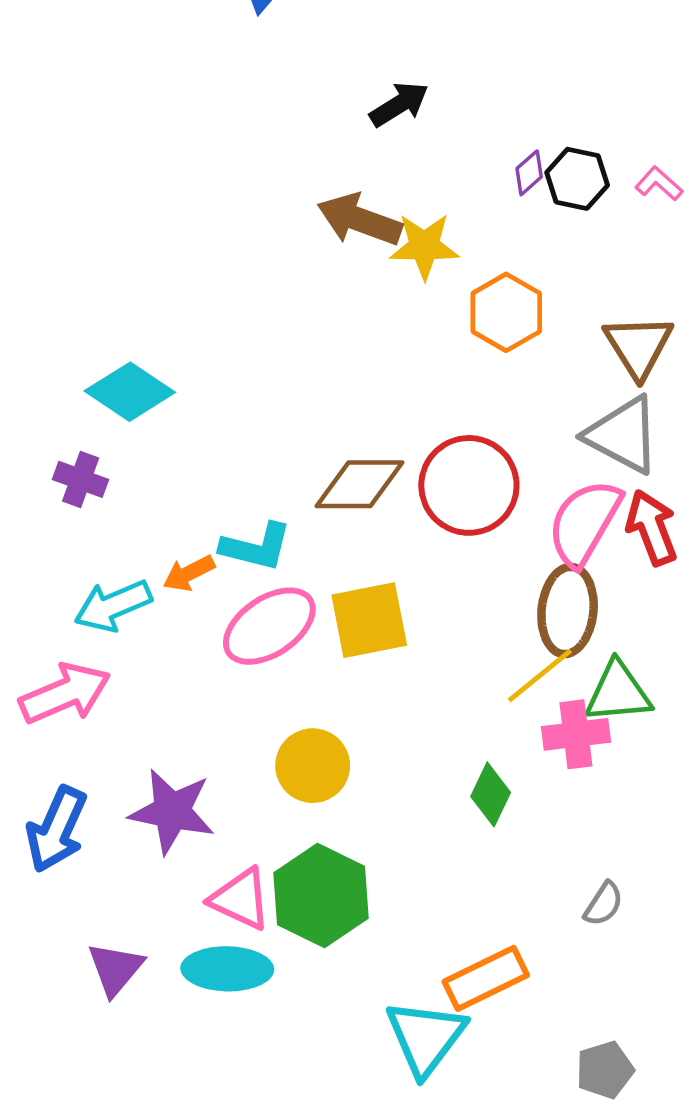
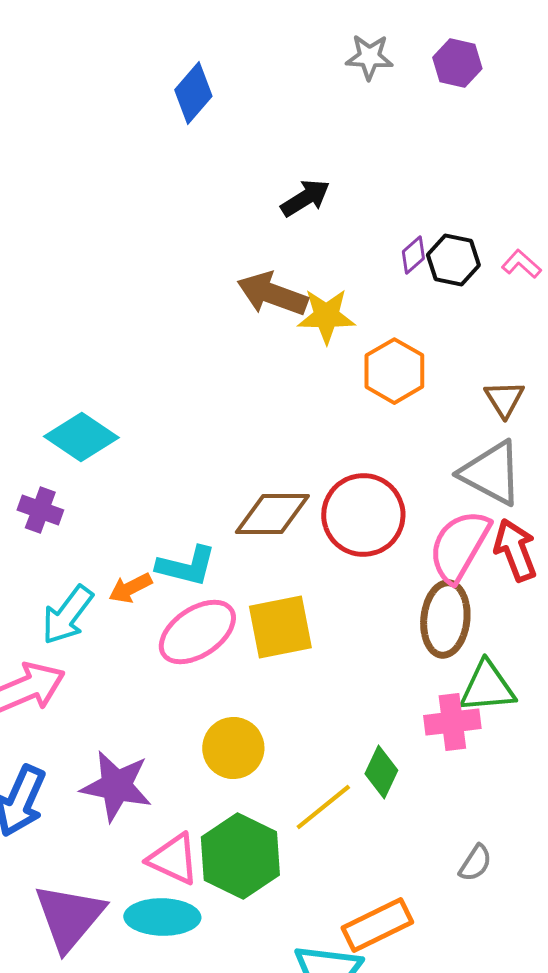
brown triangle: (638, 346) -> (504, 399), size x0.7
cyan arrow: (113, 606) -> (67, 615), turned -30
yellow line: (540, 675) -> (323, 807), moved
purple triangle: (115, 969) -> (69, 917), size x1.5

